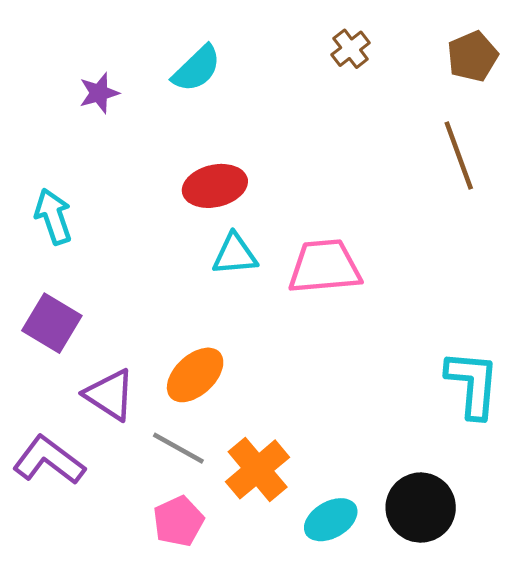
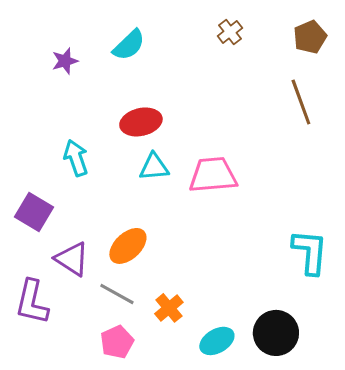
cyan arrow: (53, 216) -> (76, 158), moved
purple L-shape: (49, 460) -> (32, 302), turned -114
orange cross: (258, 469) -> (169, 308), size x0.7

